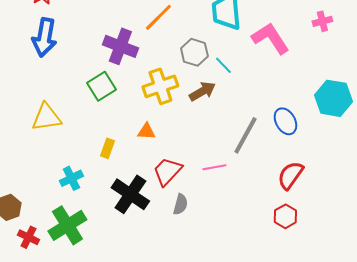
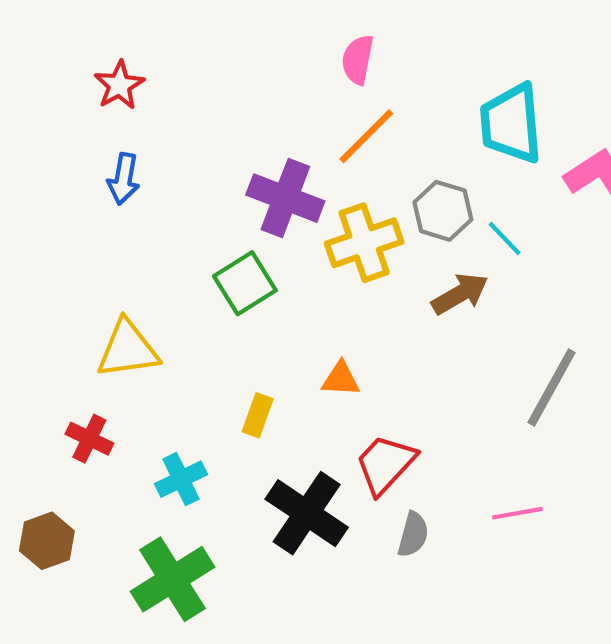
blue arrow: (44, 37) -> (124, 179), size x0.6
yellow cross: (160, 86) -> (364, 243), moved
pink line: (214, 167) -> (517, 513), moved
red cross: (28, 237) -> (89, 439), moved

